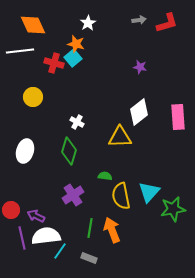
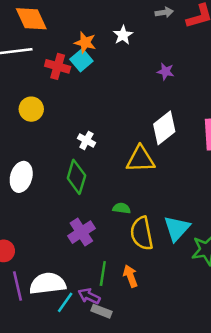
white star: (88, 23) -> (123, 35), moved
purple arrow: (36, 216) -> (89, 296), moved
orange arrow: (112, 230) -> (130, 276), size x0.7

